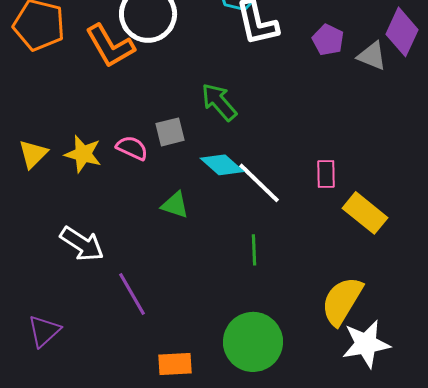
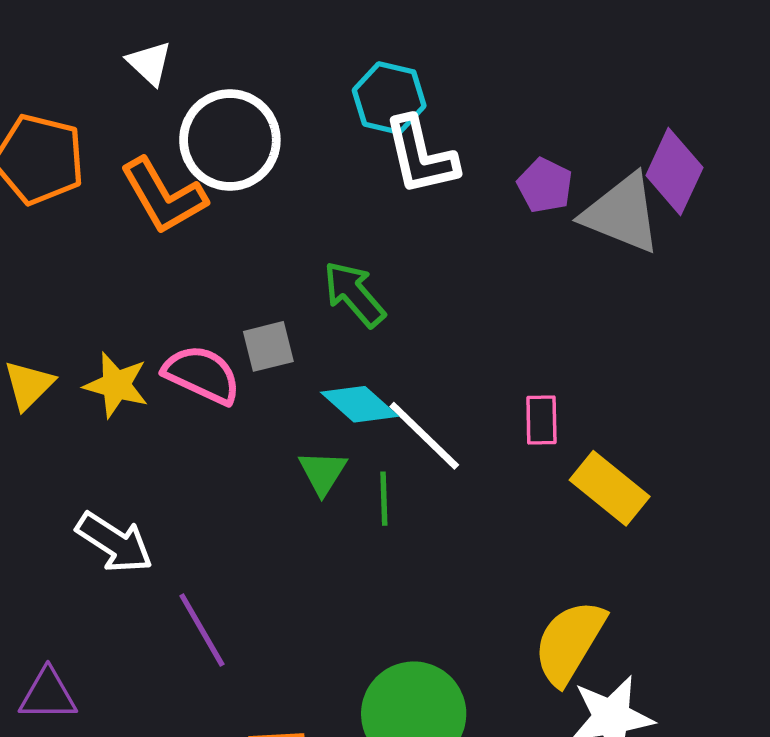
gray triangle: (372, 56) -> (622, 213), size x1.6
pink semicircle: (132, 148) -> (202, 374), size x1.4
green triangle: (175, 205) -> (323, 472), moved, turned 44
green line: (254, 250) -> (384, 499), moved
purple triangle: (44, 331) -> (48, 695), turned 42

